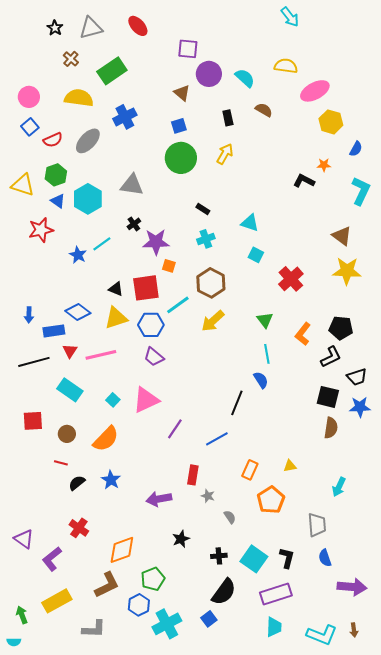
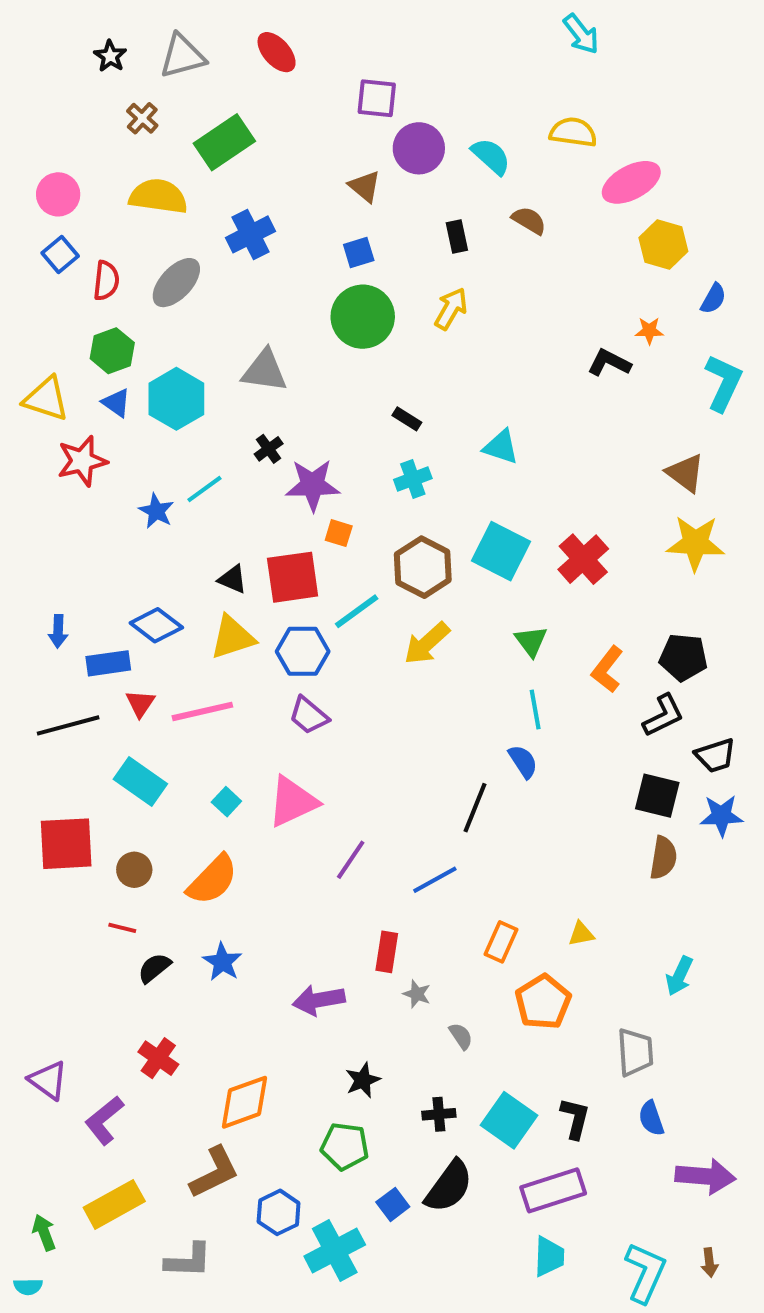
red semicircle: (53, 140) -> (106, 281), turned -60
yellow triangle: (23, 185) -> (46, 399), moved
cyan square: (256, 255) -> (501, 551), moved, size x1.8
red square: (33, 421) -> (66, 844), size x1.4
green pentagon: (153, 579) -> (345, 1146), moved, turned 30
blue square: (209, 619) -> (393, 1204), moved
cyan L-shape: (322, 635) -> (645, 1273), turned -88

